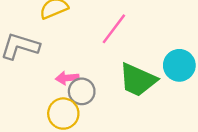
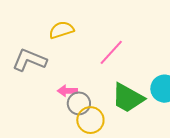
yellow circle: (63, 114) -> (90, 120), moved

